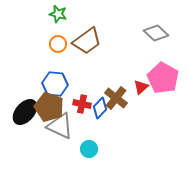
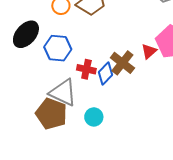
brown pentagon: (49, 107) -> (51, 114), moved
black ellipse: (25, 112) -> (26, 34), moved

